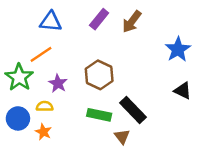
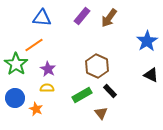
brown hexagon: (99, 75) -> (97, 66), moved
yellow semicircle: (45, 106) -> (47, 88), moved
black rectangle: (133, 110) -> (110, 91), size x0.6
green rectangle: (99, 115) -> (82, 95), turned -42

